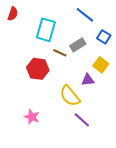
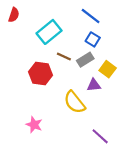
cyan rectangle: (46, 30) -> (49, 32), turned 35
blue square: (104, 37) -> (93, 39), moved
gray rectangle: (78, 45) -> (85, 60), moved
purple line: (82, 120) -> (100, 136), moved

